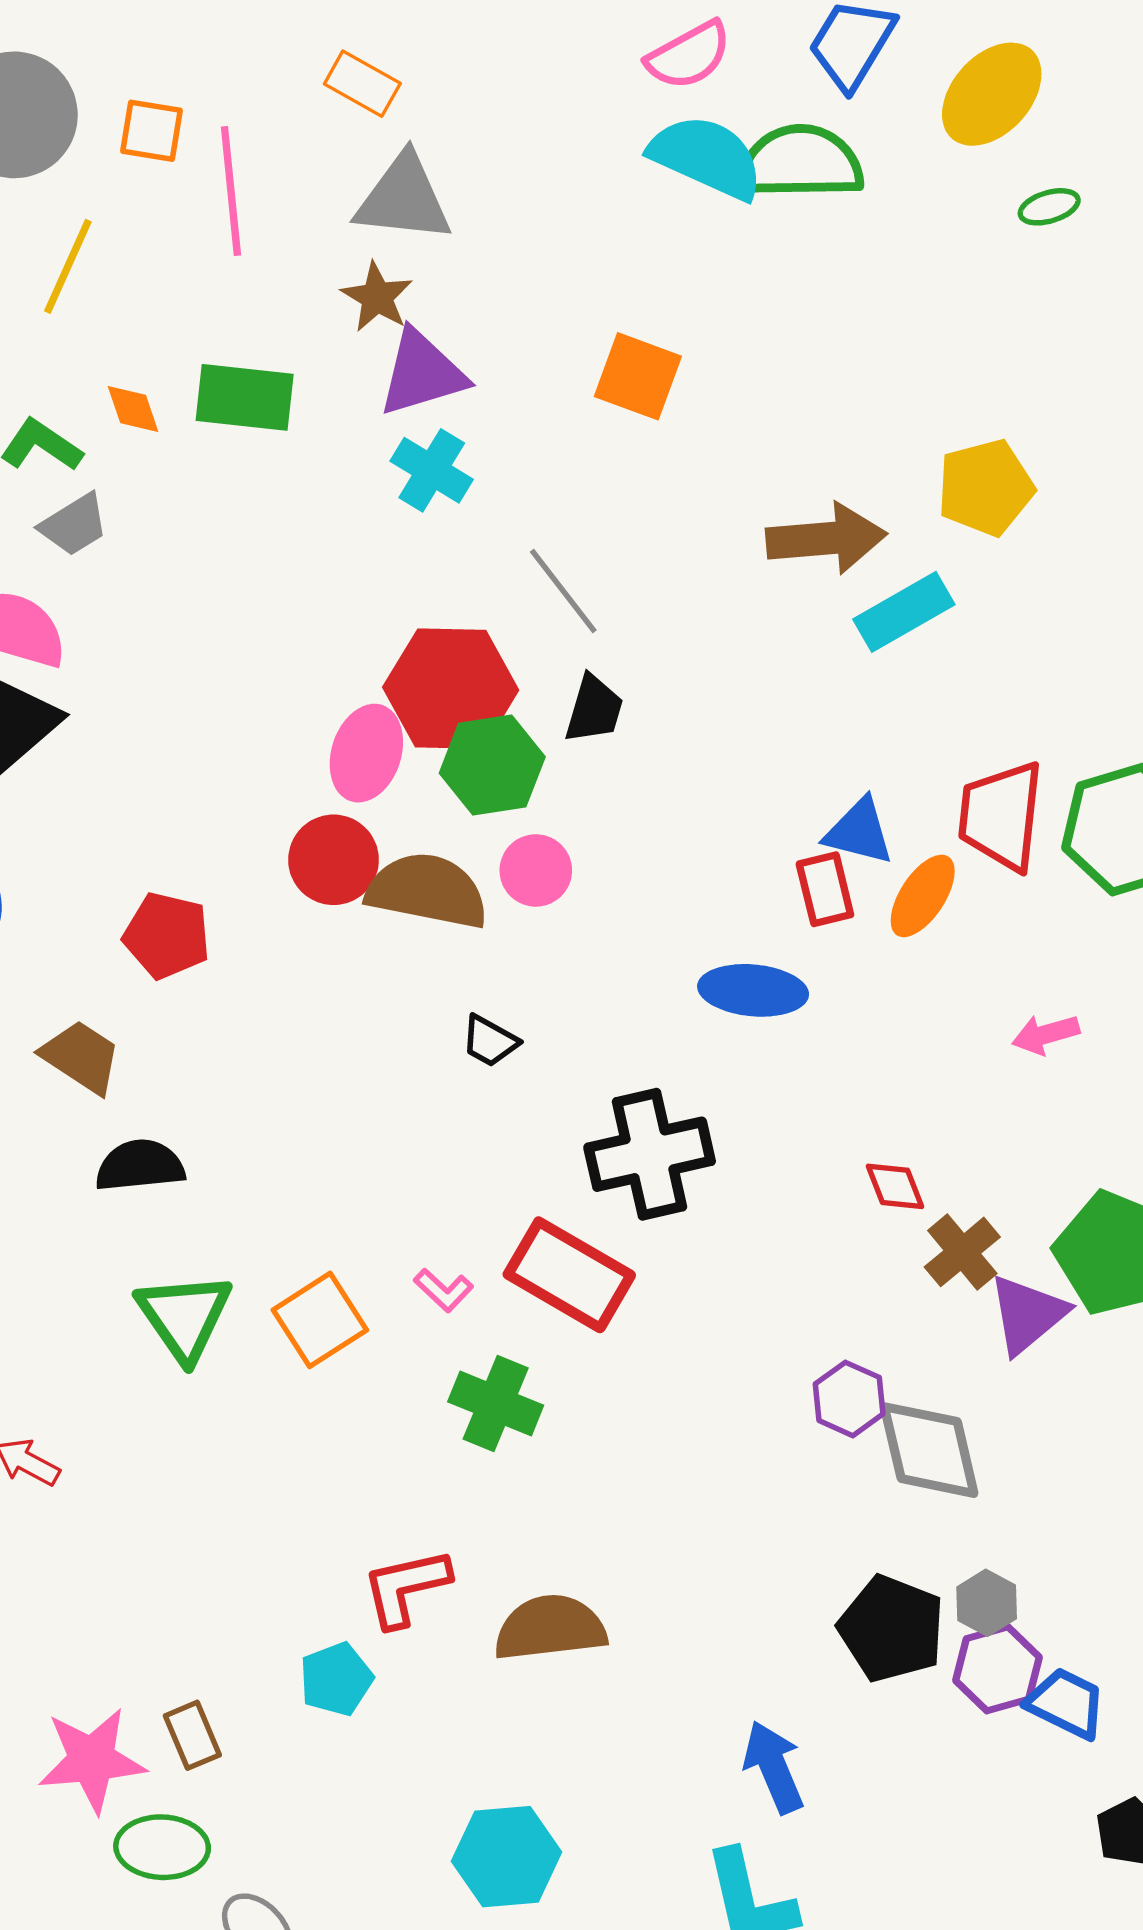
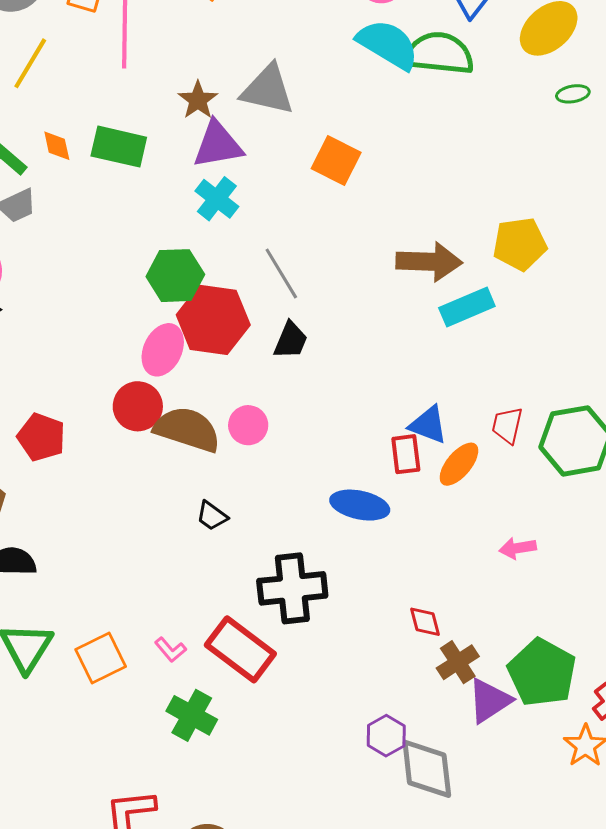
gray triangle: (404, 198) -> (268, 90), moved
green hexagon: (492, 765) -> (175, 276), moved
red trapezoid: (1001, 816) -> (507, 425), size x0.6

